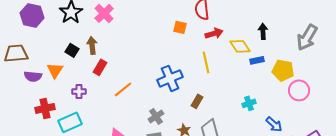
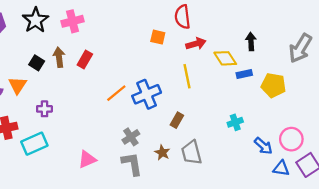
pink cross: (104, 13) -> (73, 21), turned 30
red rectangle: (100, 67) -> (85, 59), moved
orange line: (123, 89) -> (116, 93), moved
pink circle: (299, 90) -> (291, 139), moved

